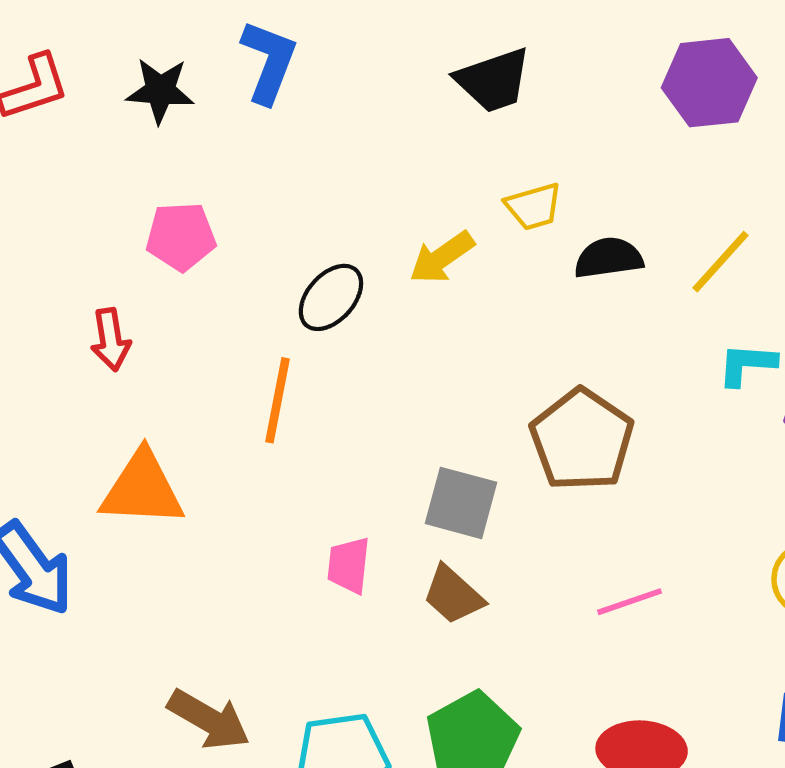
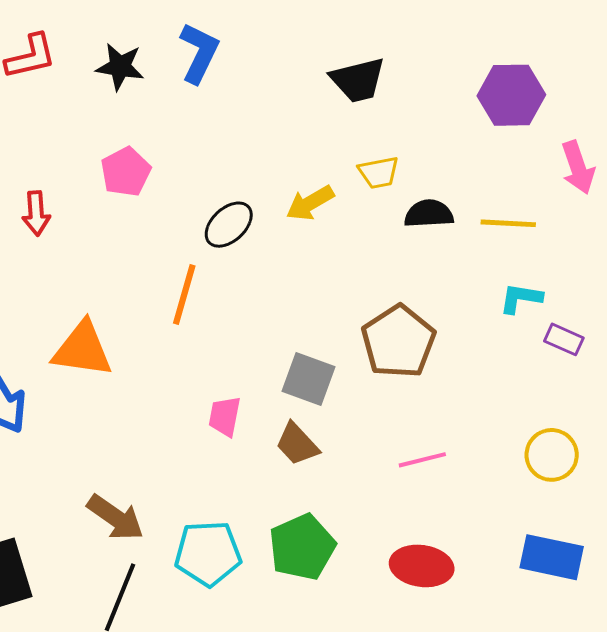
pink pentagon: (181, 236) -> (126, 172), turned -30
yellow line: (721, 262) -> (508, 223), turned 46
red arrow: (111, 340) -> (36, 213), moved

